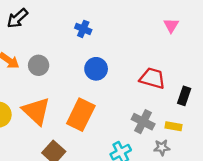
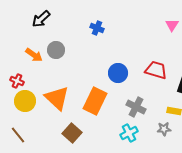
gray circle: (39, 65) -> (56, 50), moved
blue circle: (96, 69) -> (118, 73), moved
gray cross: (143, 122) -> (136, 107), moved

